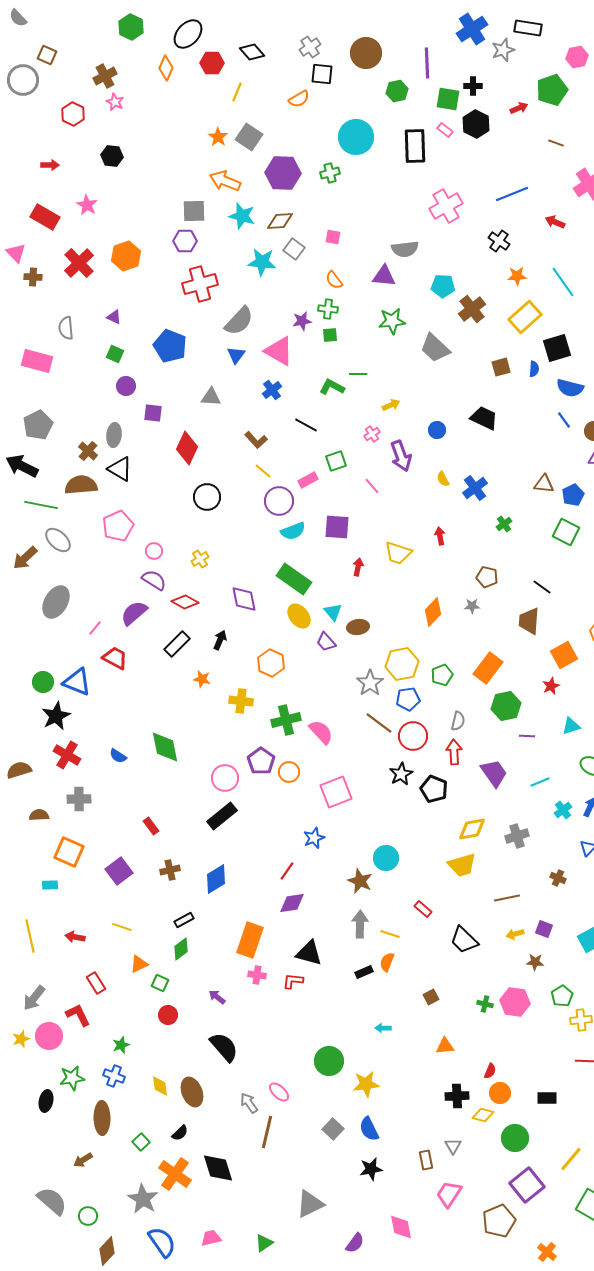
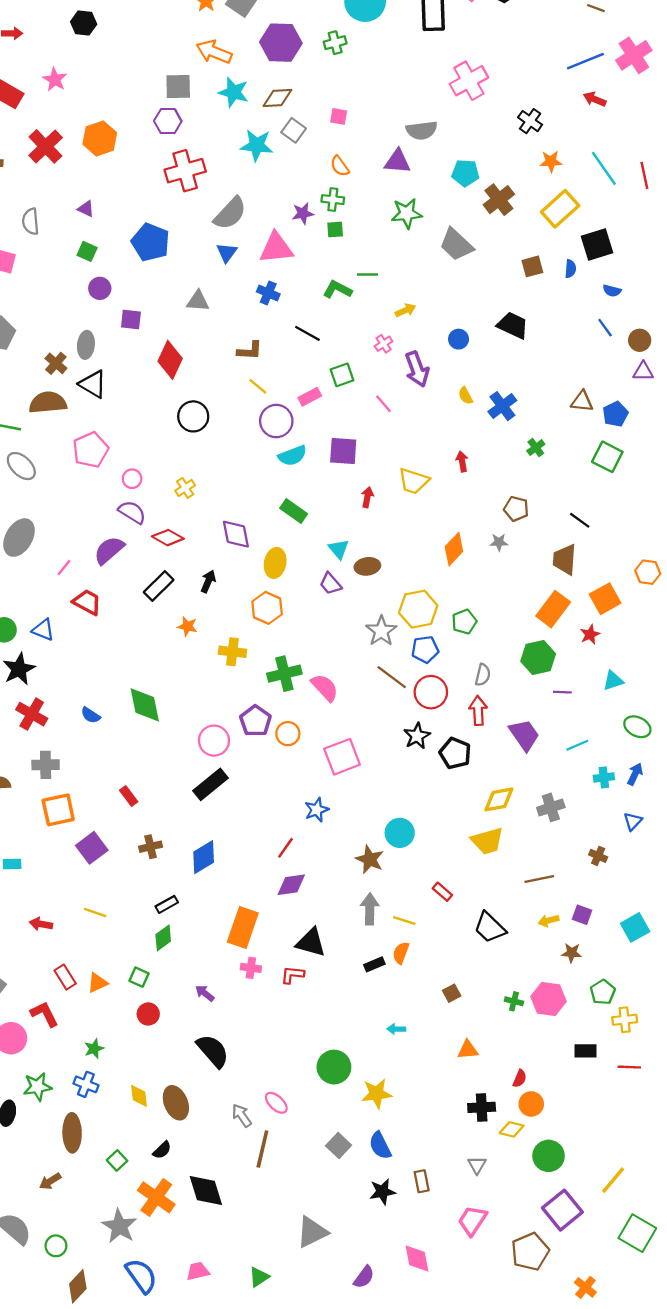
blue line: (512, 194) -> (585, 61), moved
pink triangle: (279, 351) -> (276, 248), turned -36
blue semicircle: (570, 388) -> (612, 291), size x0.6
blue cross: (272, 390) -> (268, 293), turned -30
brown L-shape: (256, 440) -> (250, 351), turned -45
green rectangle: (294, 579) -> (294, 511), size x0.7
yellow ellipse: (299, 616) -> (275, 563), moved, turned 50
orange rectangle: (488, 668) -> (553, 609), moved
blue triangle: (77, 682) -> (43, 630), size x0.7
cyan cross: (563, 810) -> (604, 777), turned 30
orange square: (69, 852) -> (58, 810), moved, turned -36
orange triangle: (139, 964) -> (97, 983), moved
black rectangle: (547, 1098) -> (585, 1051), moved
brown rectangle: (426, 1160) -> (422, 1181), moved

